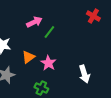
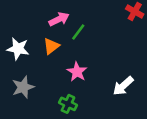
orange triangle: (28, 57) -> (51, 46), moved
white arrow: (84, 74) -> (123, 86), turned 66

